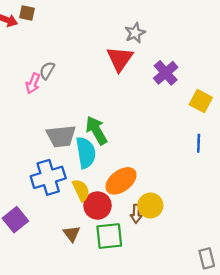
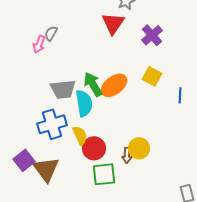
yellow square: (201, 101) -> (152, 76), moved
orange ellipse: (121, 181) -> (114, 85), moved
brown triangle: (72, 234) -> (46, 169), moved, size x1.8

